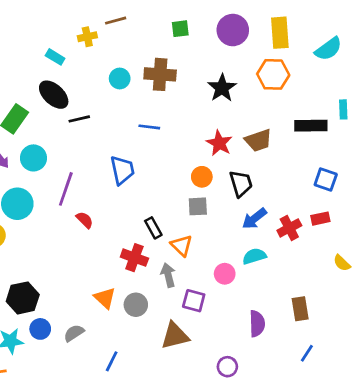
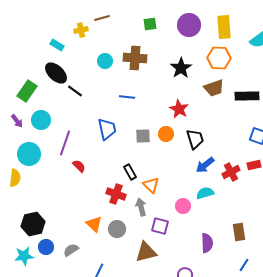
black line: (79, 119) -> (75, 91), turned 49
brown trapezoid: (258, 140) -> (214, 88), moved
gray square: (198, 206) -> (143, 136), moved

